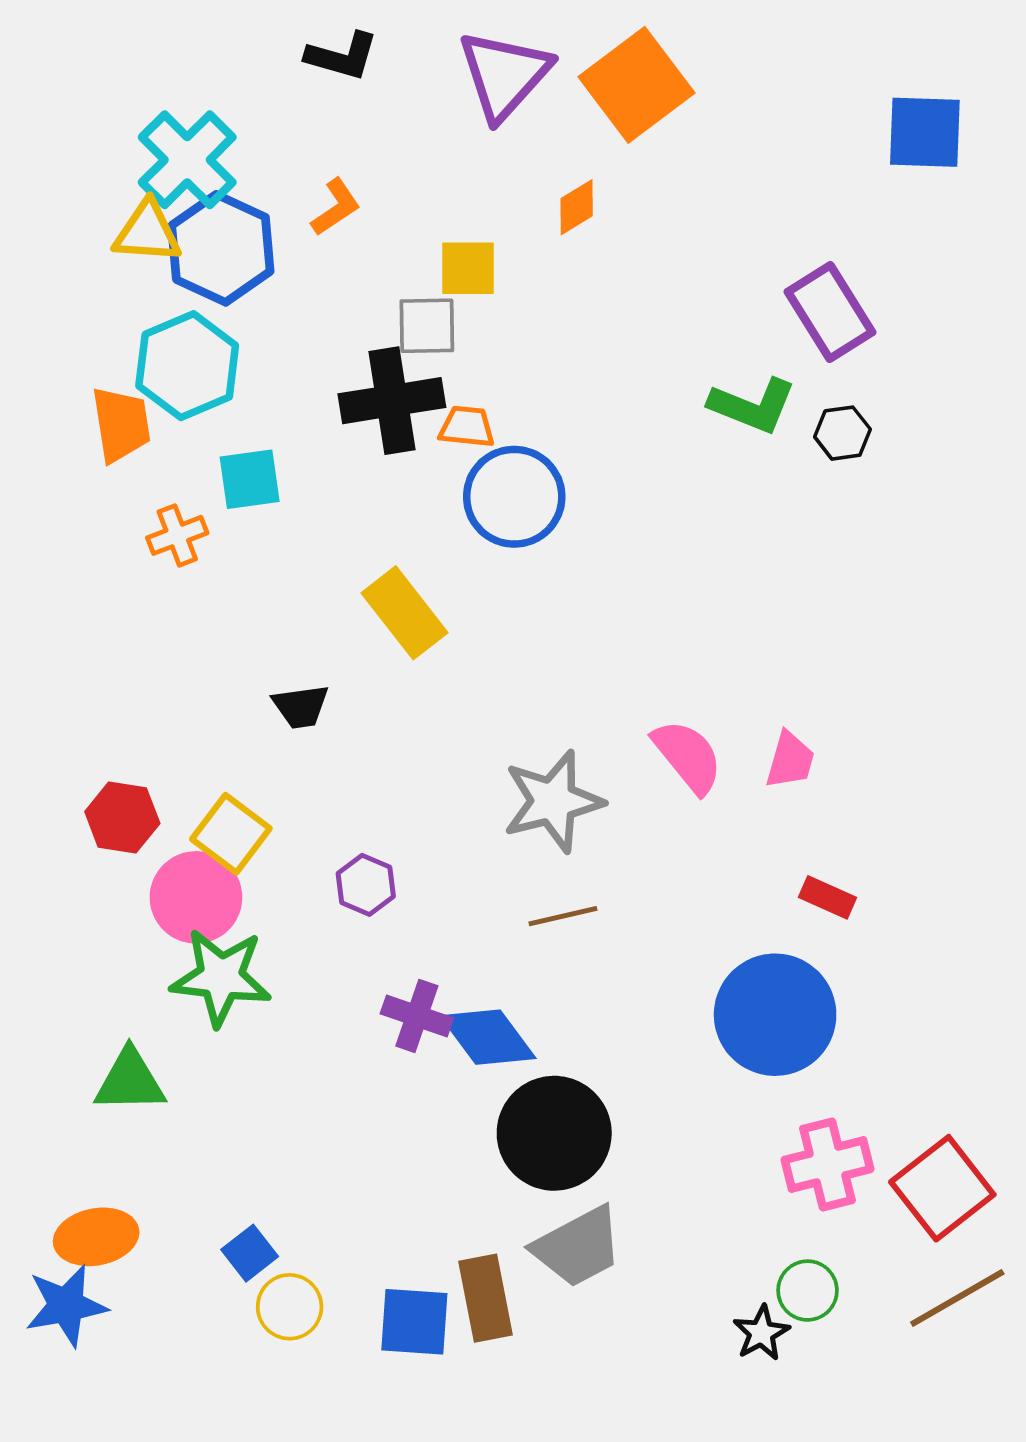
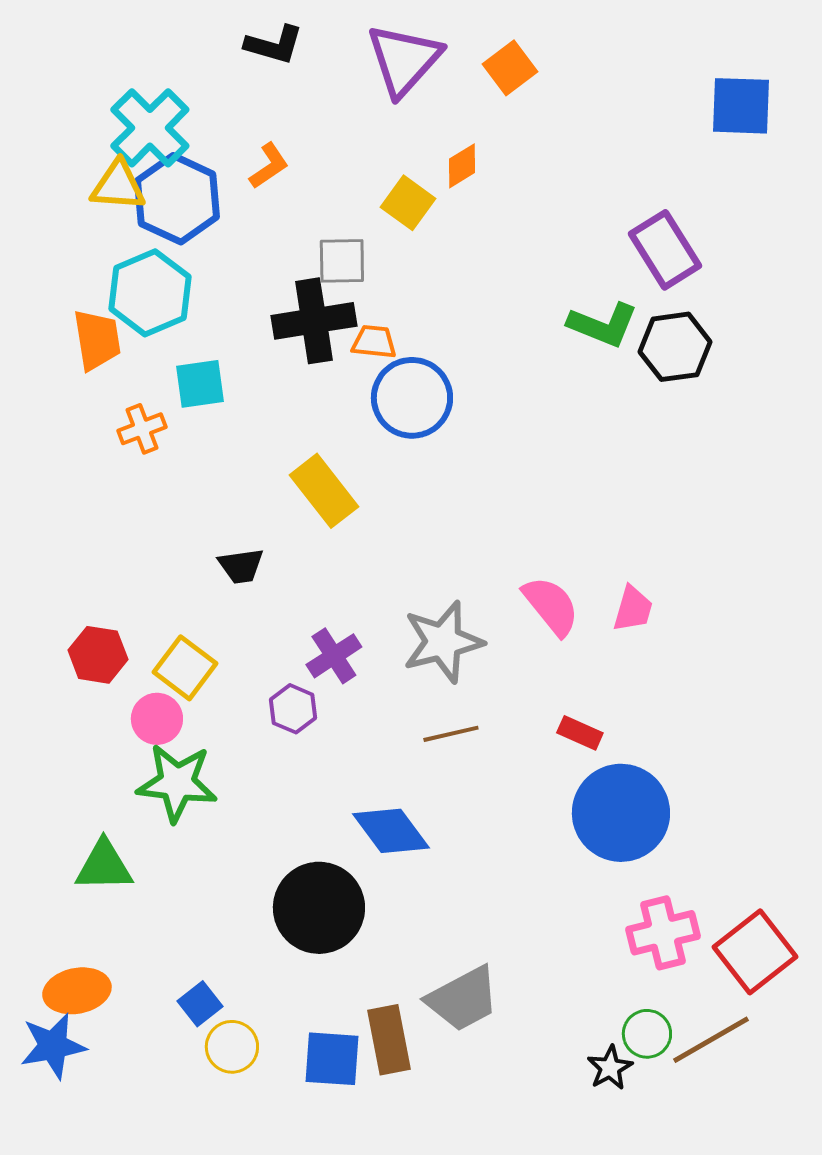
orange square: (637, 85) -> (510, 68), size x0.6
yellow square: (468, 268) -> (408, 203), moved, turned 36
black hexagon: (842, 433) -> (675, 347), size x1.6
pink circle: (196, 897) -> (157, 719), size x0.7
red rectangle: (827, 897) -> (580, 733), moved
purple cross: (417, 1016) -> (334, 656), moved, turned 38
black circle: (554, 1133) -> (319, 908), moved
brown line: (957, 1298) -> (711, 1040), moved

